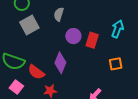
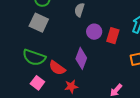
gray square: (29, 25) -> (39, 23), moved, turned -36

